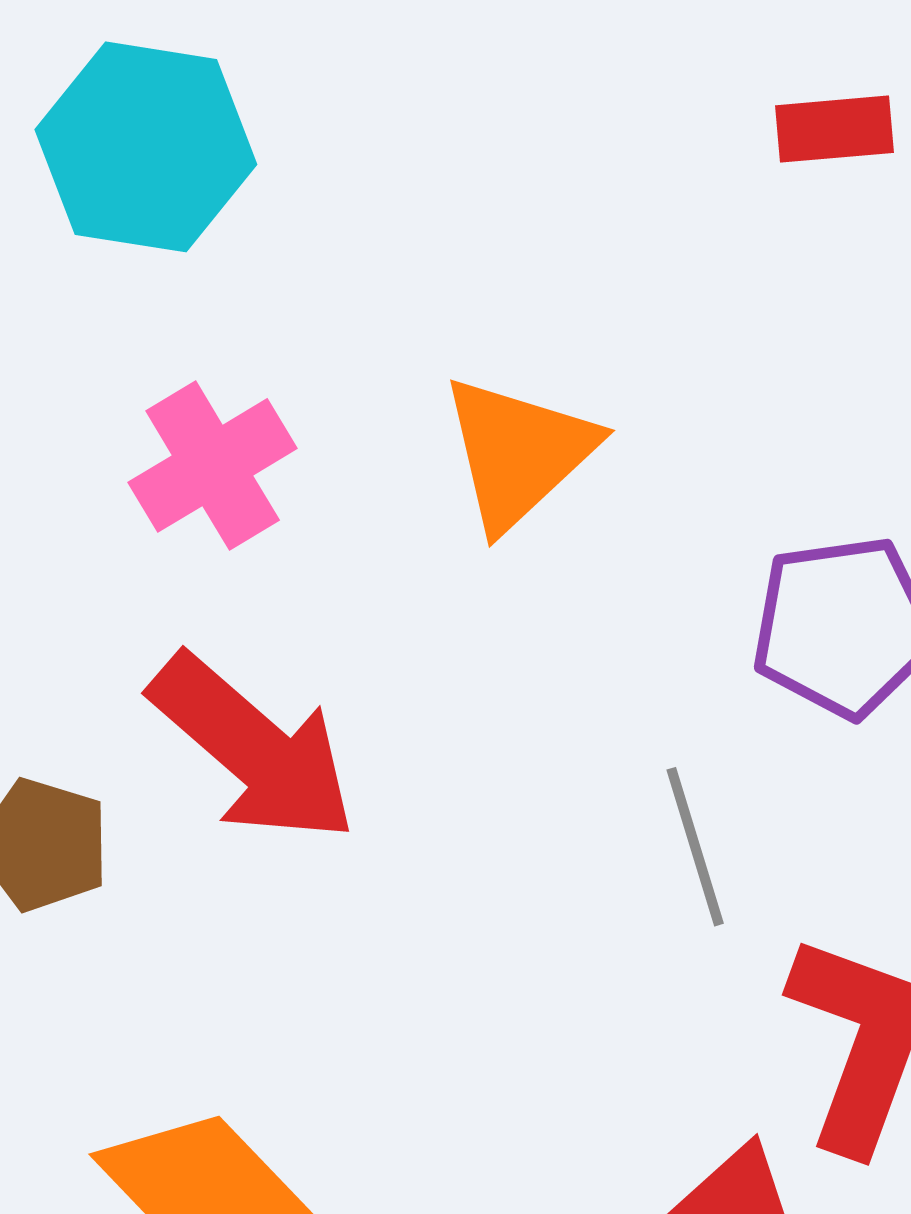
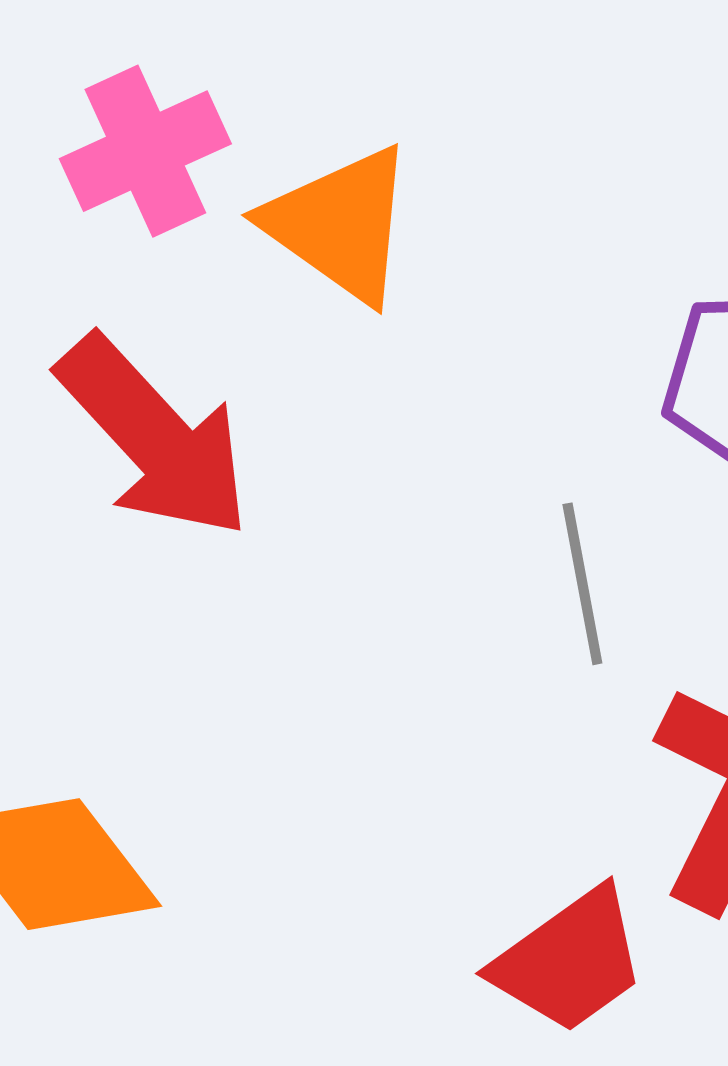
orange triangle: (518, 453) -> (340, 224), moved, turned -48

